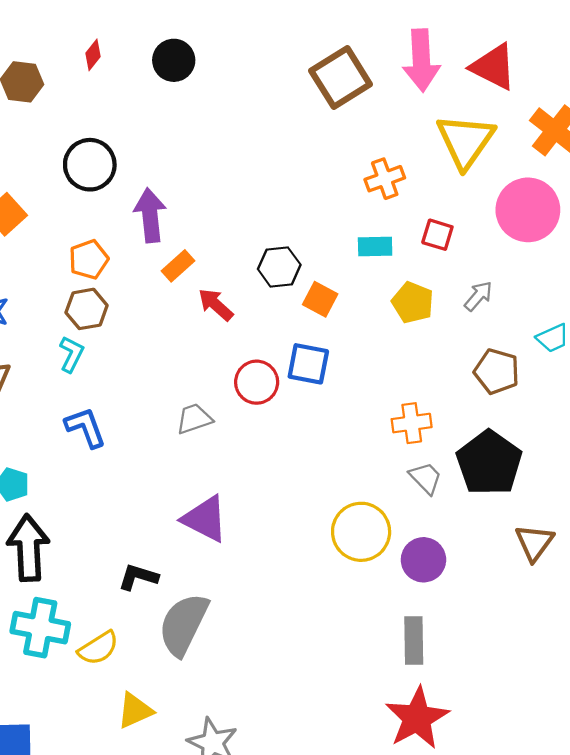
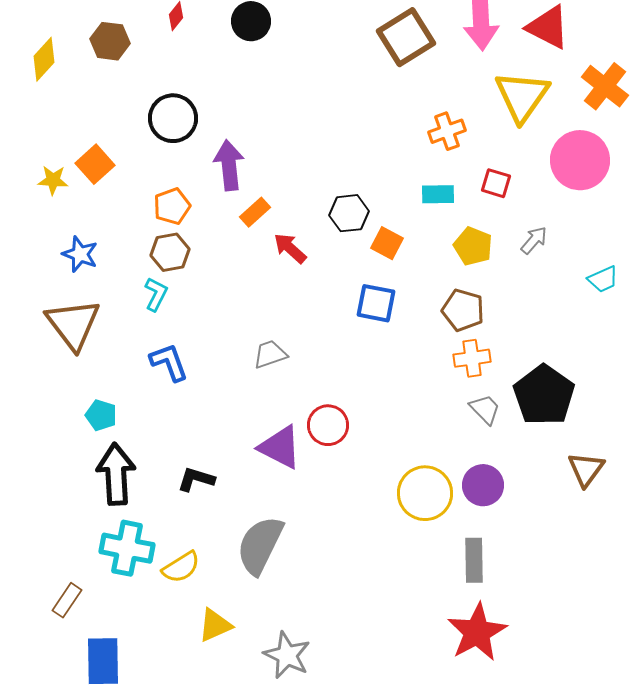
brown pentagon: (497, 371) -> (463, 310), moved
red circle: (257, 382) -> (328, 425), moved
yellow circle: (361, 532) -> (425, 493), moved
black L-shape: (138, 577) -> (196, 479), moved

